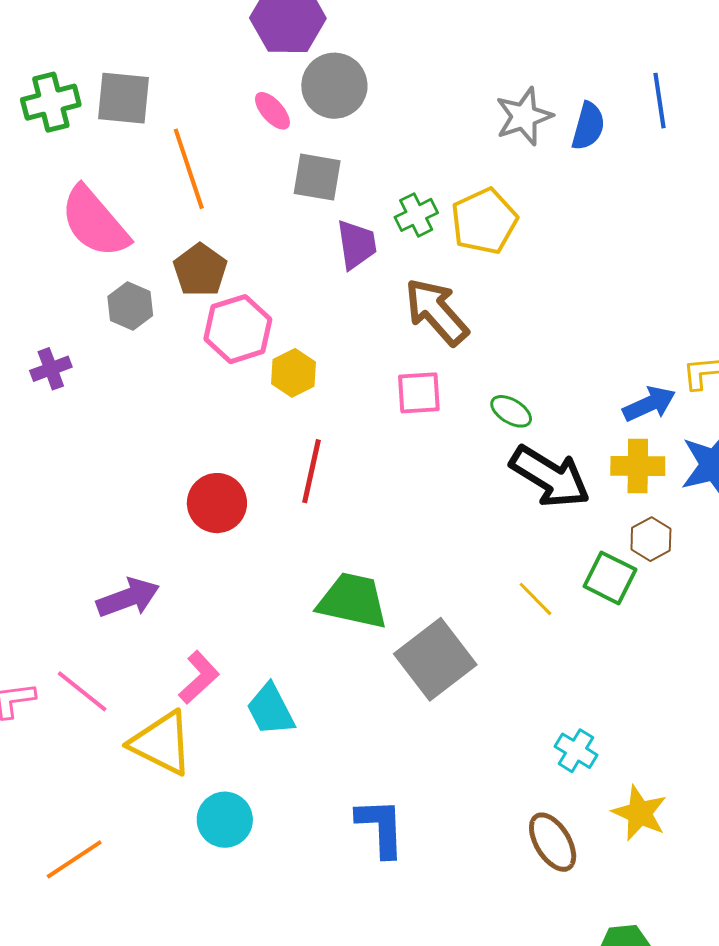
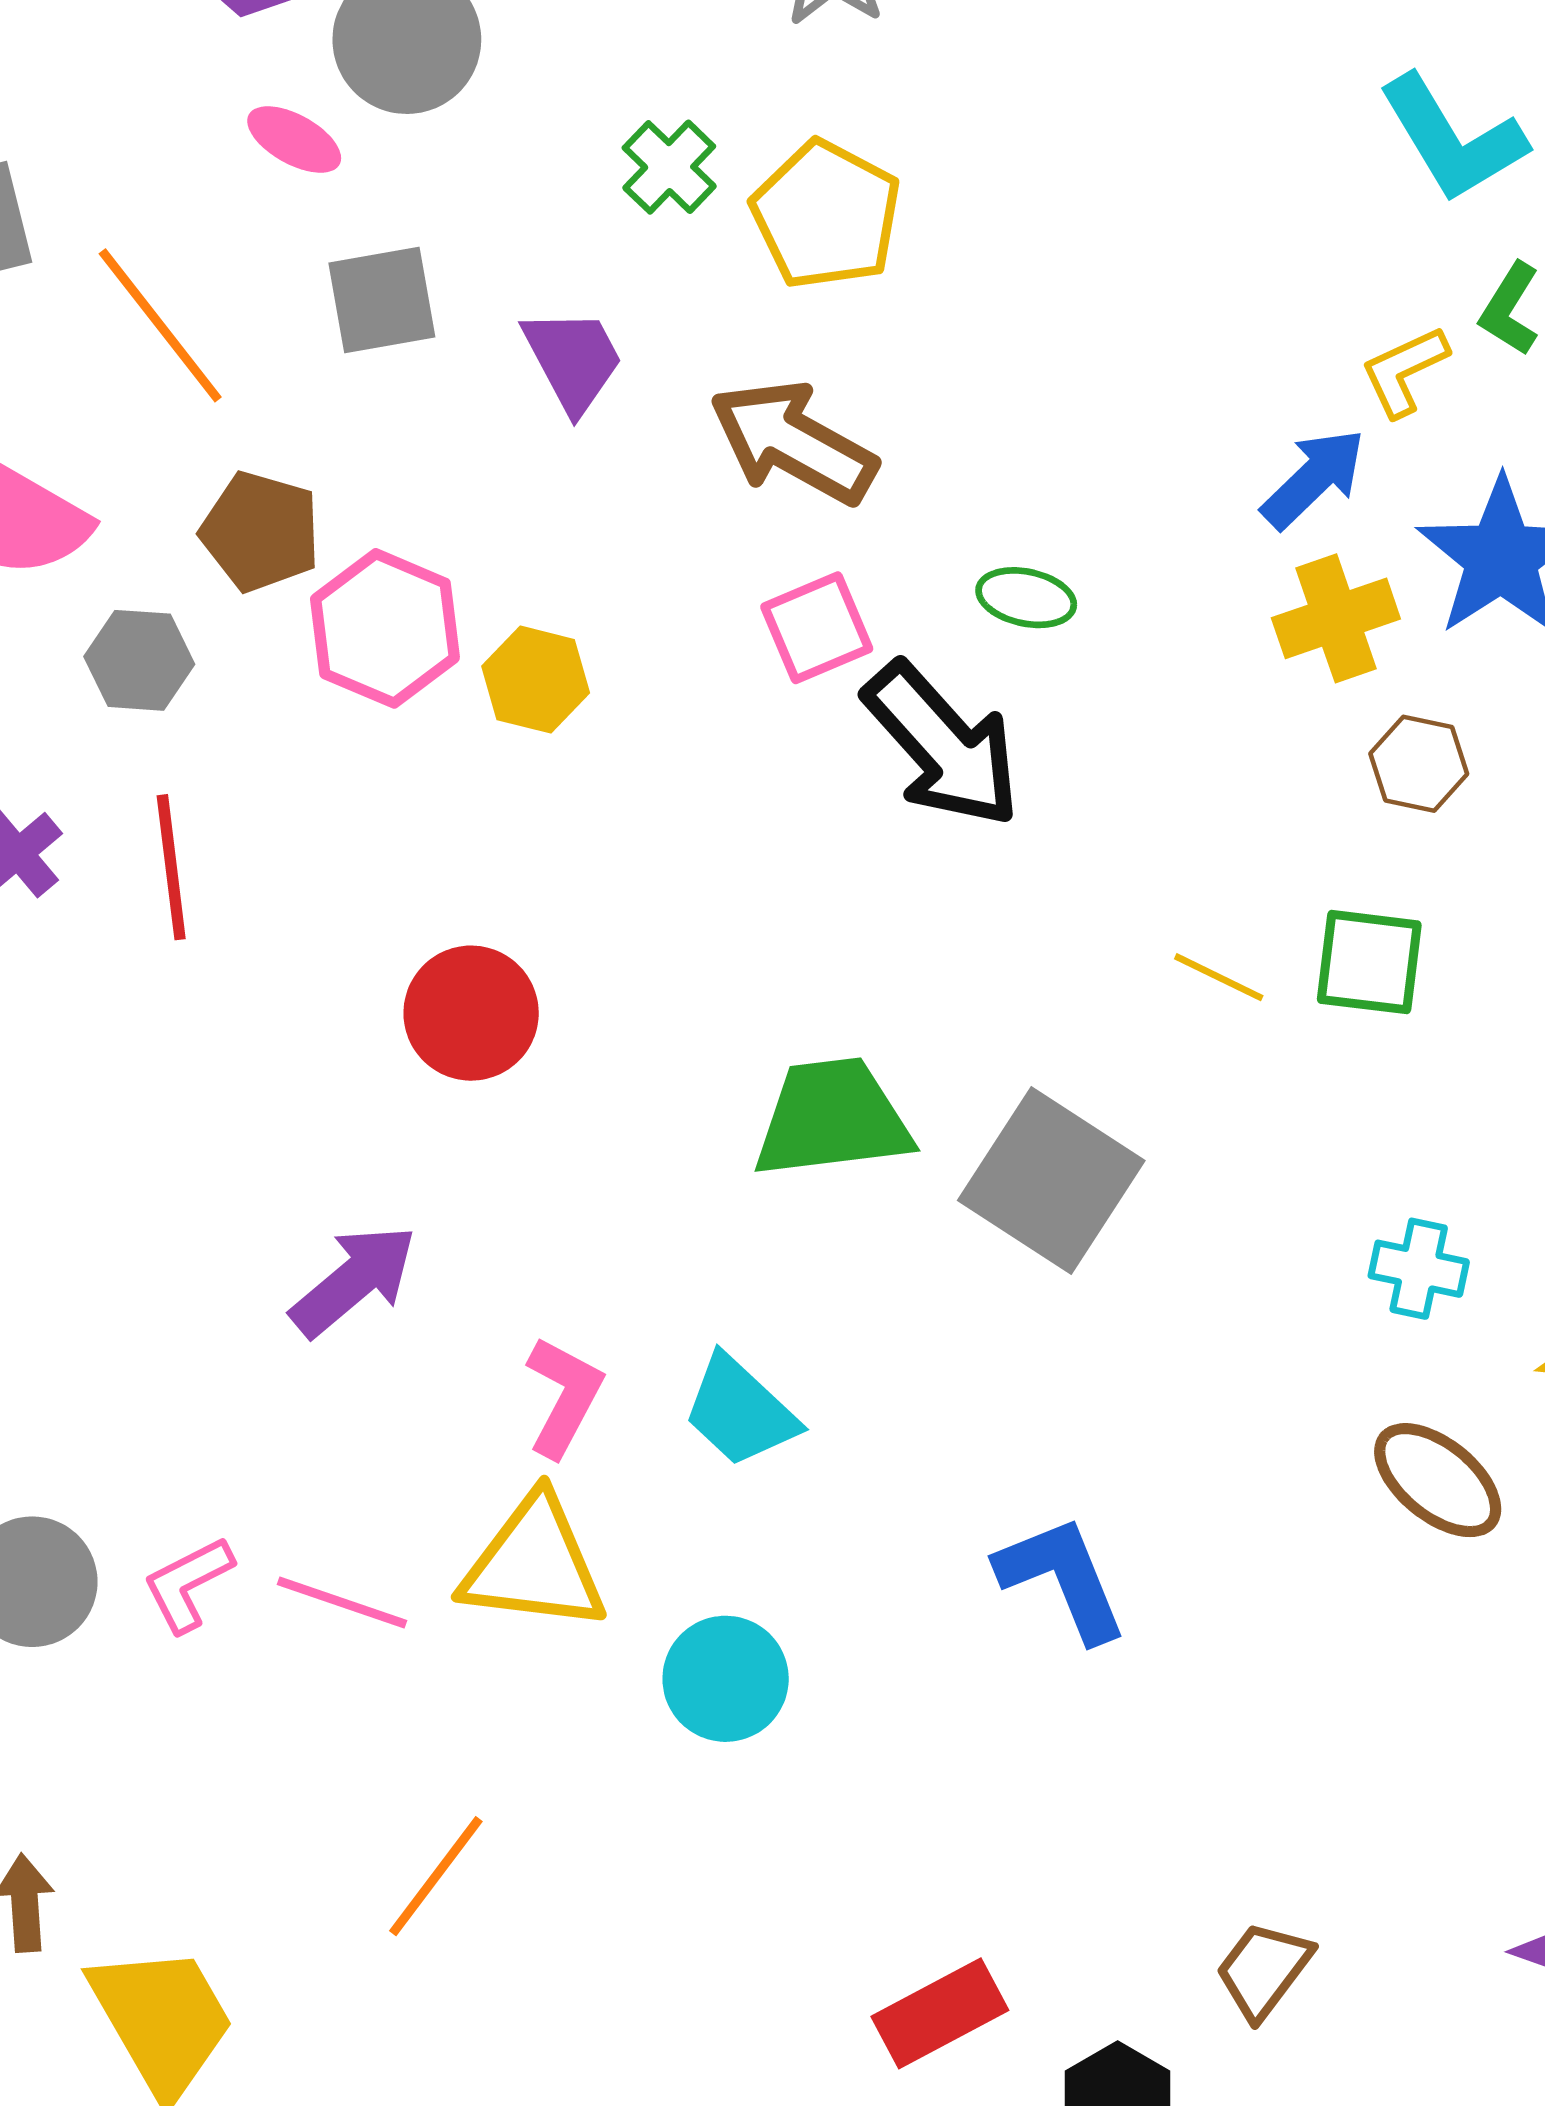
gray square: (317, 177) -> (382, 300), moved
green cross: (416, 215) -> (669, 167), moved
red line: (311, 471) -> (171, 867), moved
black arrow: (550, 477) -> (942, 745), moved, turned 36
green square: (610, 578) -> (1369, 962), moved
pink line: (82, 691) -> (342, 1602), moved

